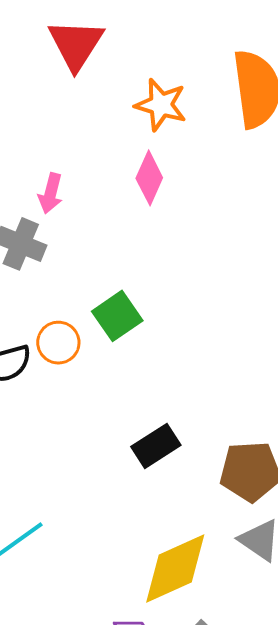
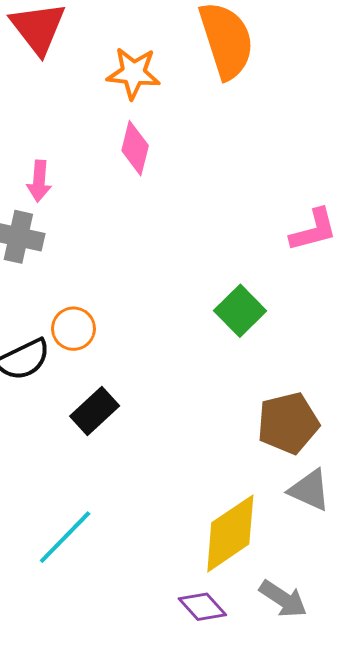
green square: (117, 316) -> (240, 311), moved
black rectangle: (156, 446) -> (95, 411), moved

